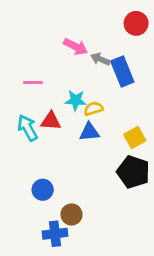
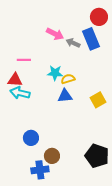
blue rectangle: (122, 71) -> (91, 39), moved
red triangle: (51, 121) -> (15, 80), moved
cyan arrow: (27, 128) -> (20, 93), turned -48
black pentagon: (133, 172) -> (97, 156), moved

